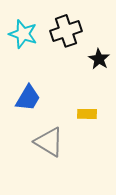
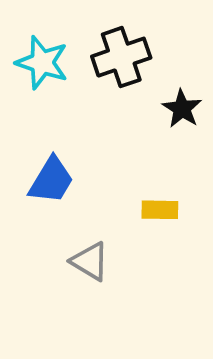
gray triangle: (49, 142) -> (90, 261), size x0.7

